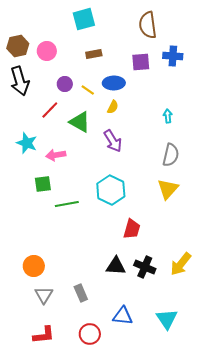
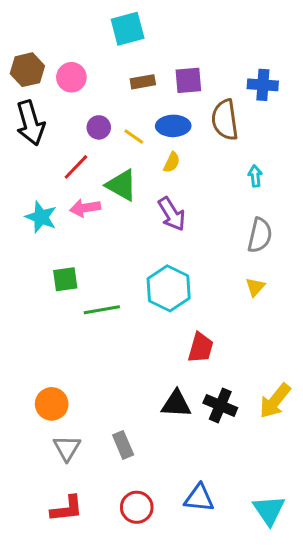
brown semicircle: (148, 25) -> (225, 120), moved
purple square: (141, 62) -> (188, 80), moved
pink arrow: (56, 155) -> (85, 208), moved
yellow triangle: (168, 189) -> (255, 287), size x0.6
blue triangle: (123, 316) -> (199, 498), moved
cyan triangle: (167, 319) -> (269, 510), moved

